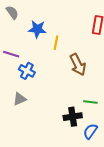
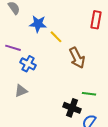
yellow line: (56, 43) -> (56, 37), turned -56
black cross: (73, 117) -> (72, 108), turned 30

